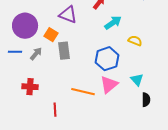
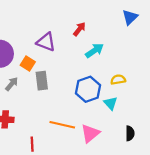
yellow semicircle: (135, 41) -> (118, 80), moved, turned -32
cyan triangle: (137, 80) -> (111, 103), moved
pink triangle: (109, 85) -> (90, 133), moved

